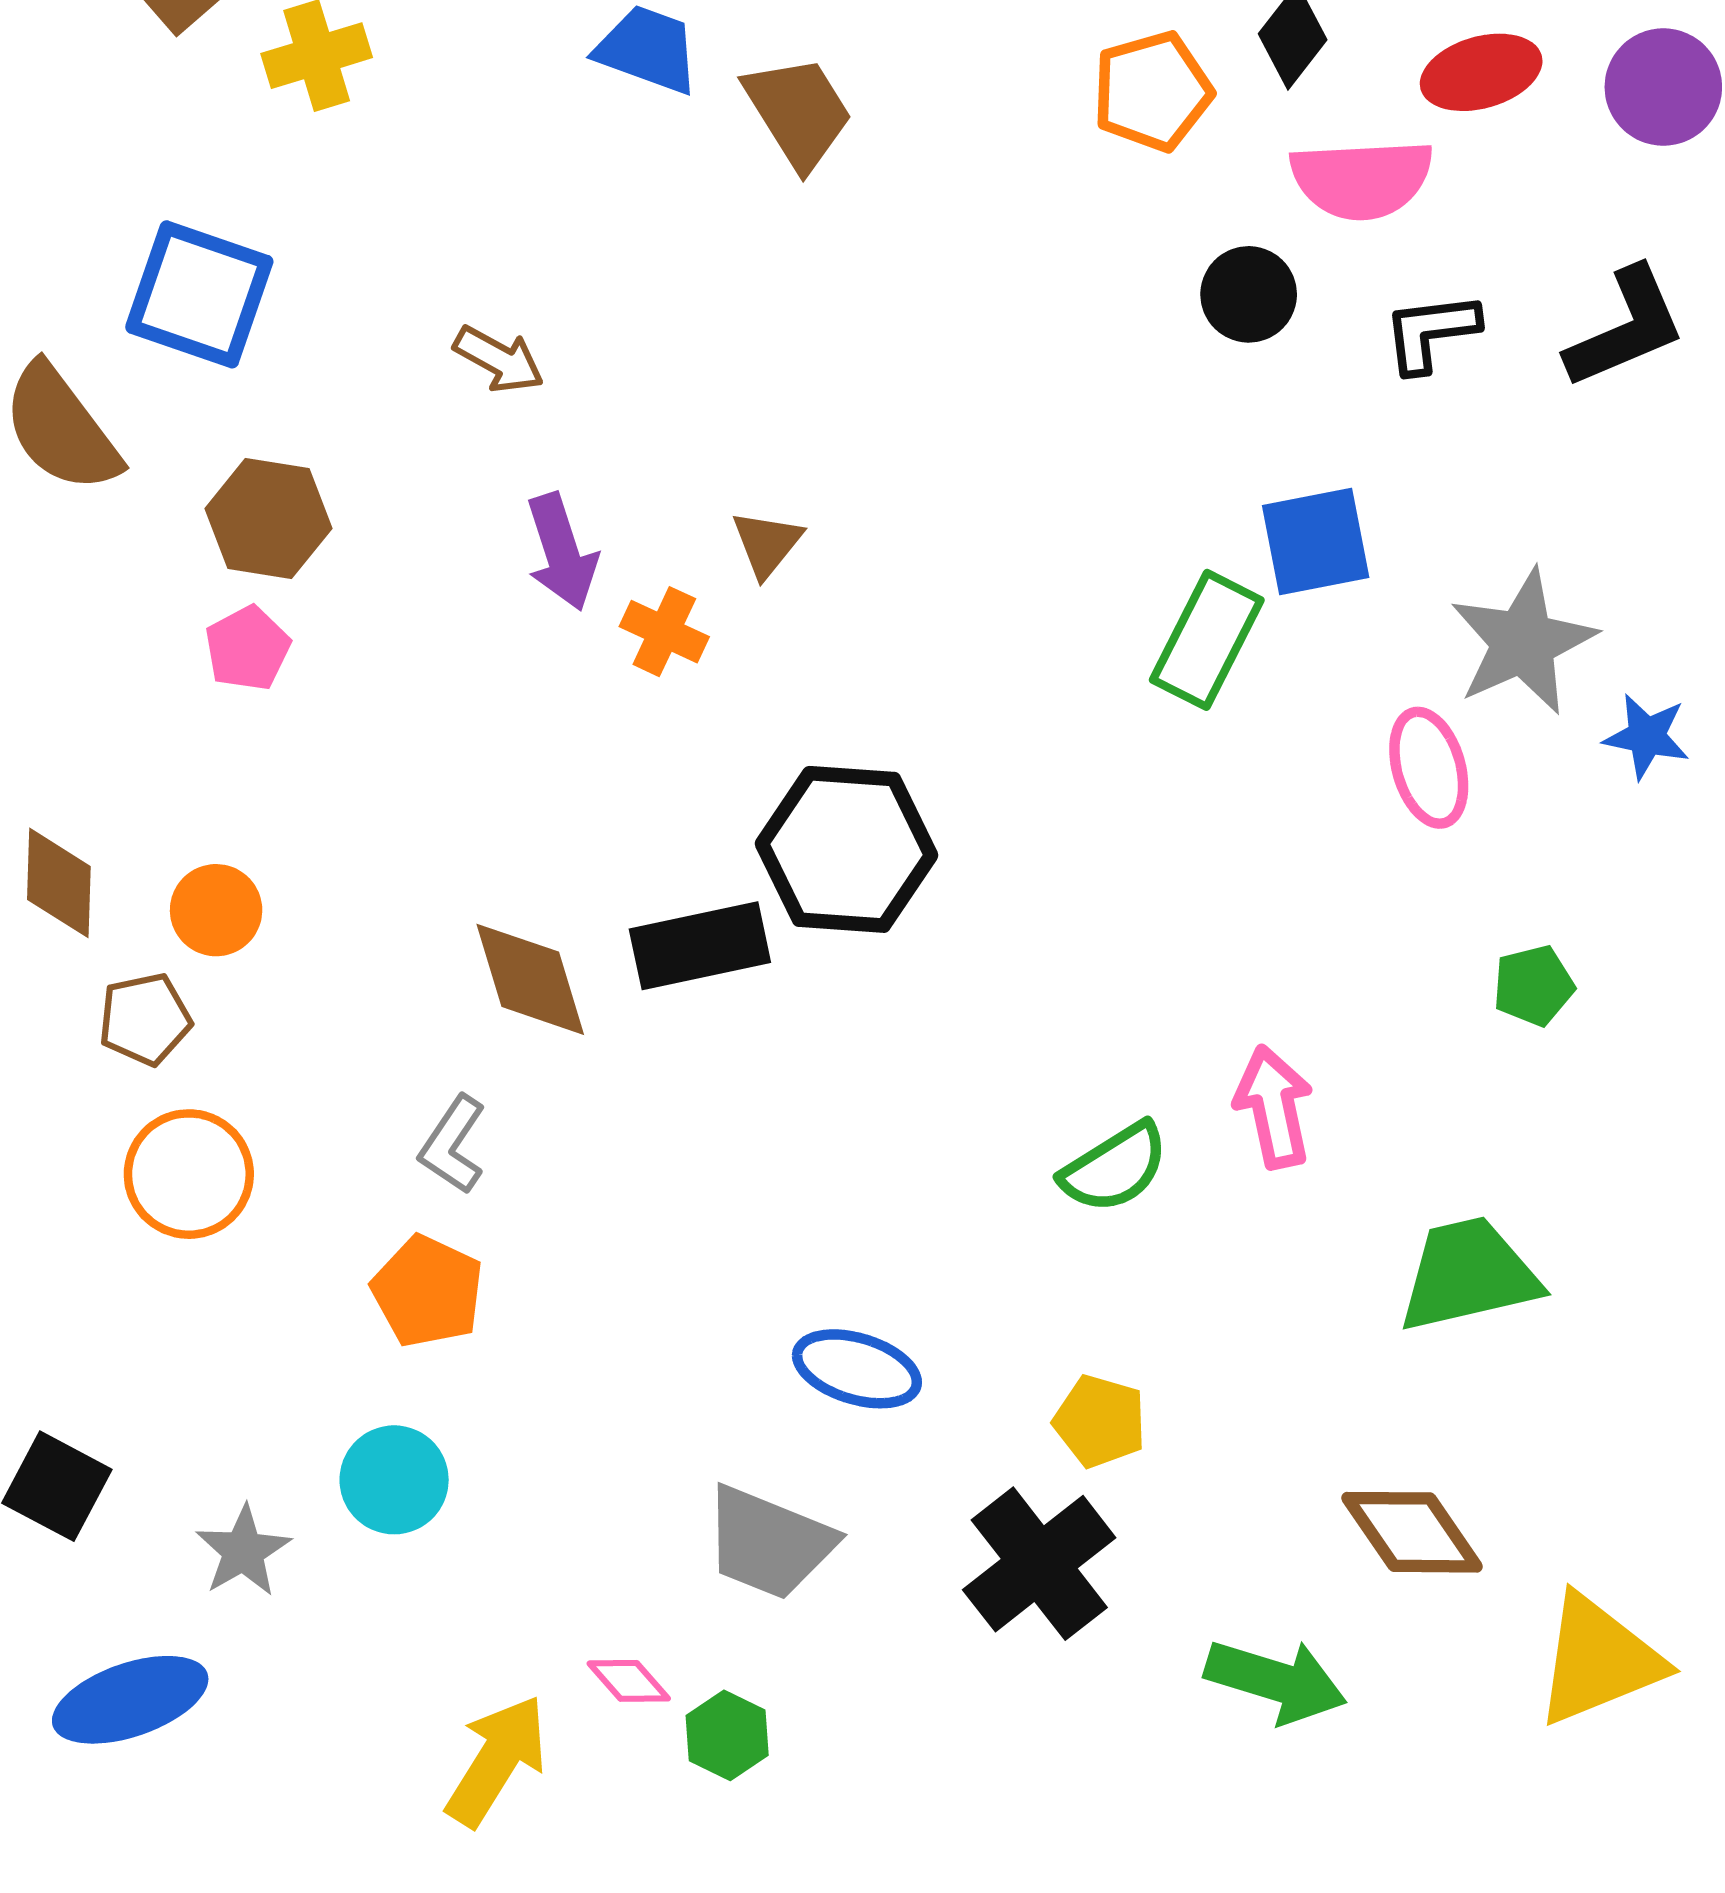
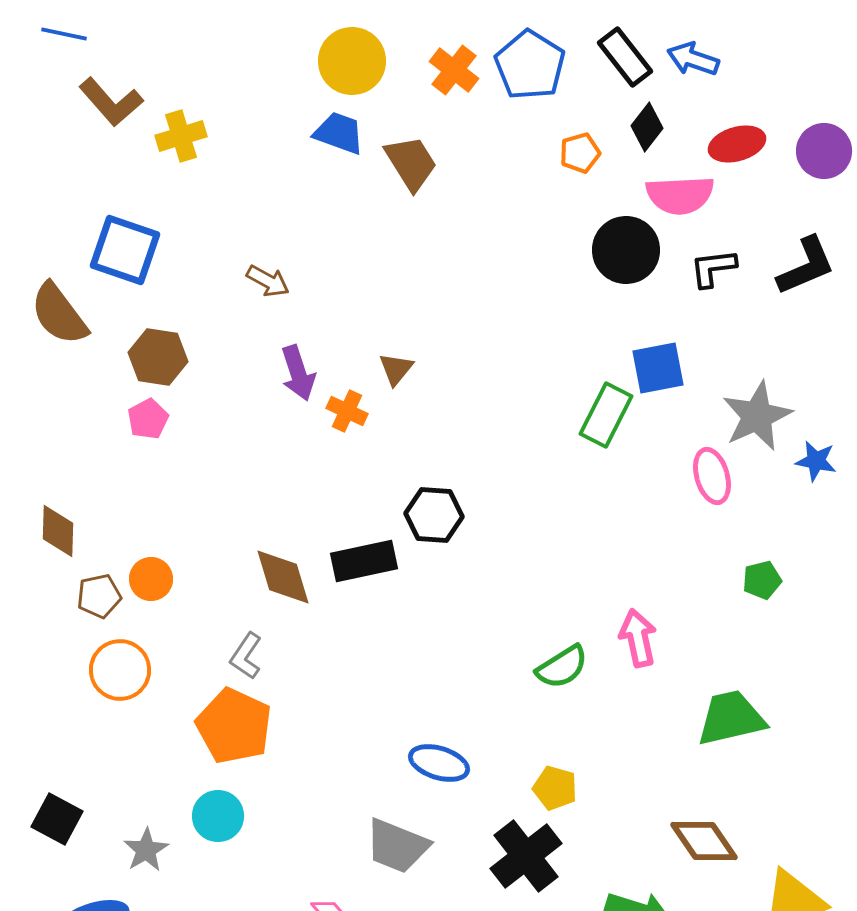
orange pentagon: (1152, 91) -> (580, 153), size x0.7
black circle: (1249, 294) -> (626, 250), size x1.5
black hexagon: (846, 849) -> (434, 515), size x0.7
orange circle: (216, 910) -> (151, 579), moved
orange pentagon: (428, 1291) -> (234, 726), size x1.4

